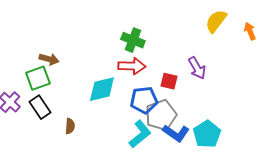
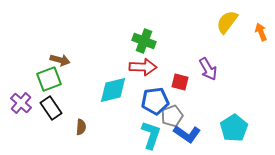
gray pentagon: (161, 115) -> (172, 116), size x0.7
cyan L-shape: (140, 134) -> (151, 135), turned -32
cyan pentagon: (207, 134) -> (234, 128), moved

